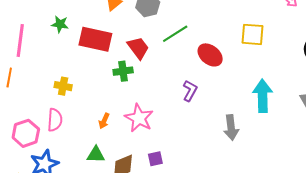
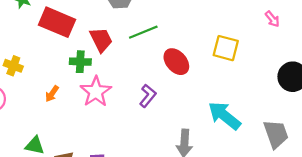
cyan arrow: (263, 96) -> (224, 116), turned -60
pink star: (139, 118) -> (96, 92), moved
orange arrow: (104, 121) -> (52, 94), moved

